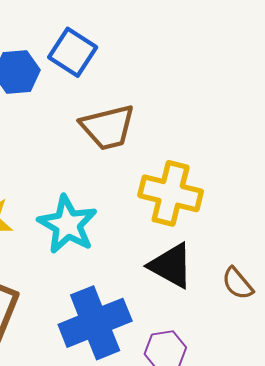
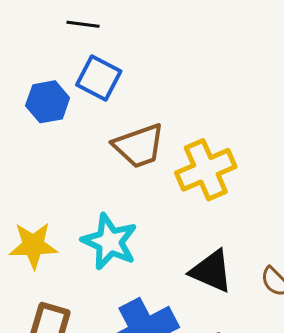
yellow cross: (171, 193) -> (206, 170), moved, turned -32

